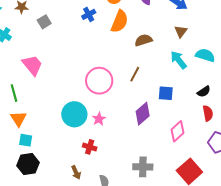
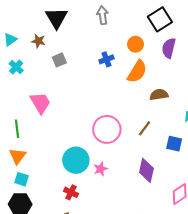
blue square: (166, 93) -> (174, 144), moved
purple diamond: (143, 114) -> (146, 170), turned -45
red cross: (90, 147) -> (71, 192), moved

